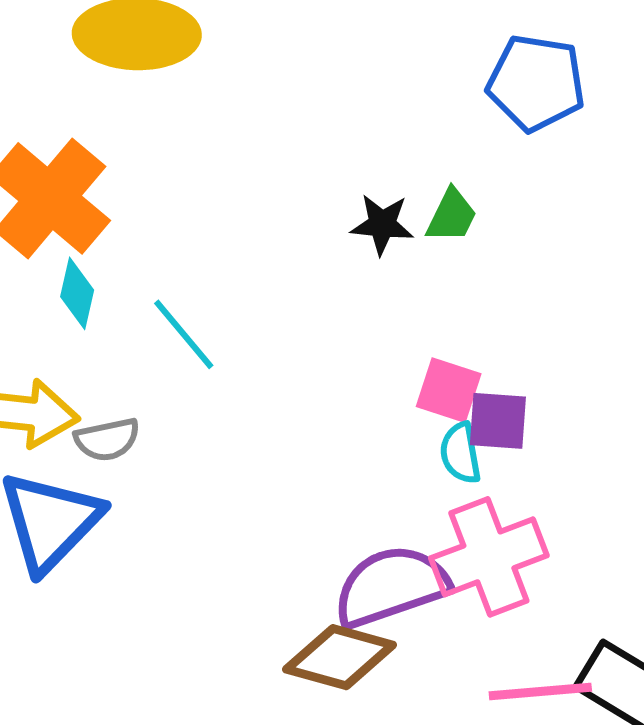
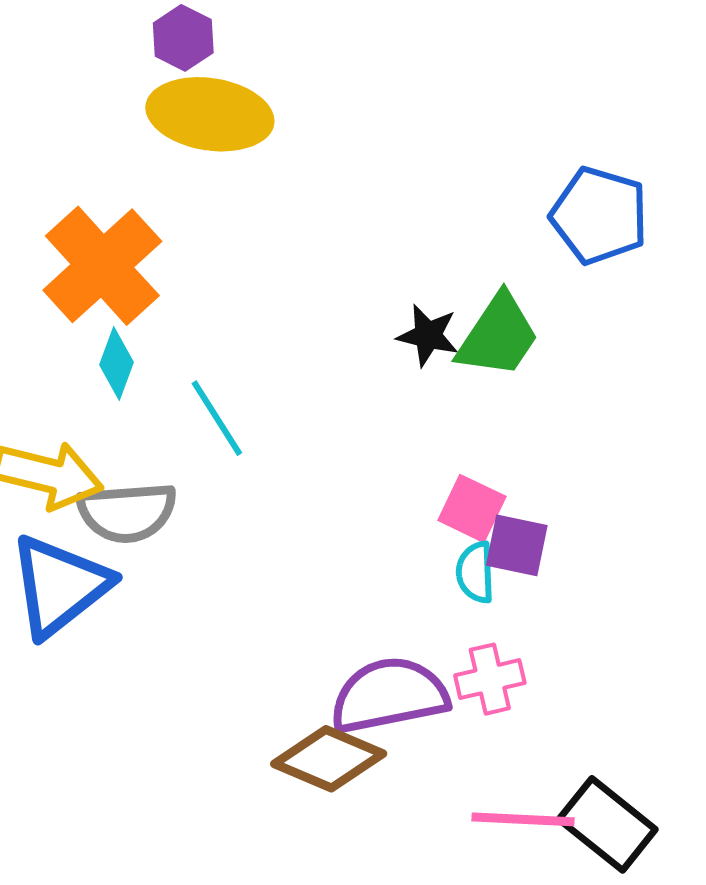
green trapezoid: (452, 216) -> (498, 336), size x1.6
gray semicircle: (107, 440) -> (127, 512), size x1.5
pink cross: (489, 557) -> (490, 679), size x0.6

